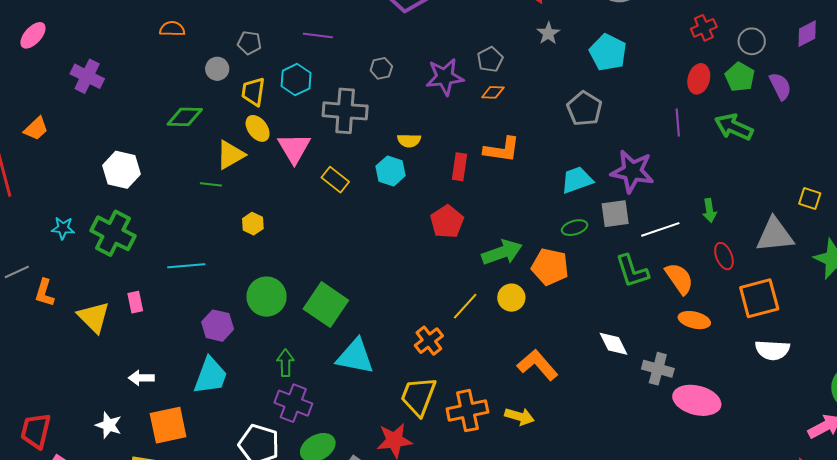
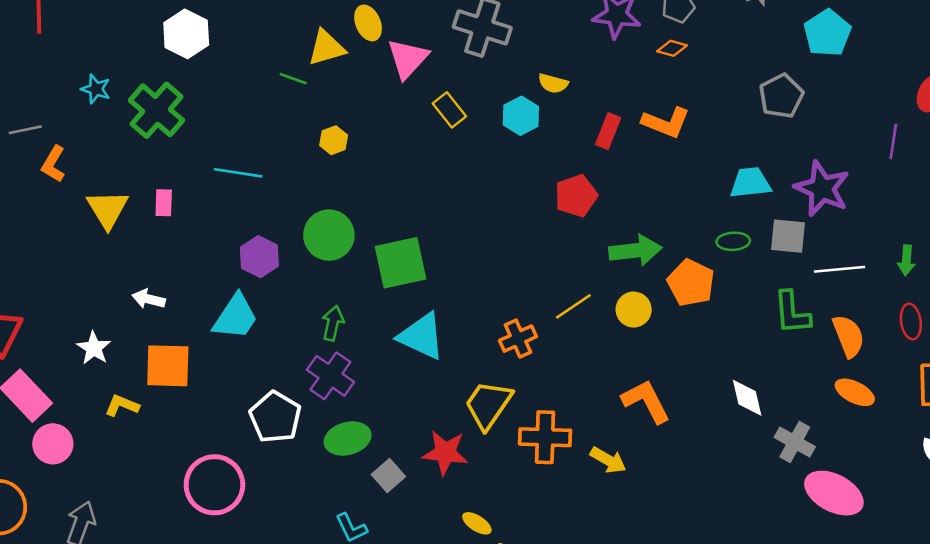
green square: (326, 305) -> (400, 263), turned 30

